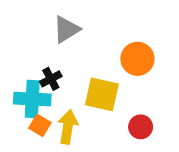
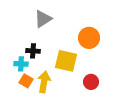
black cross: (51, 79) -> (33, 51), turned 32
cyan cross: (32, 99) -> (21, 64), size x0.6

